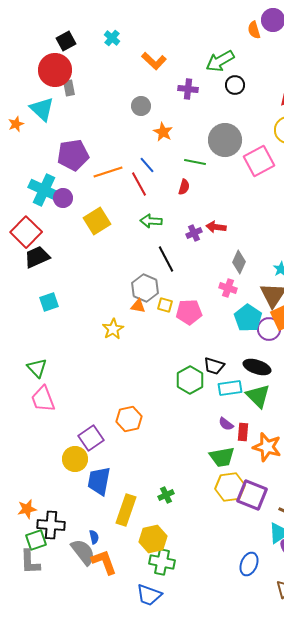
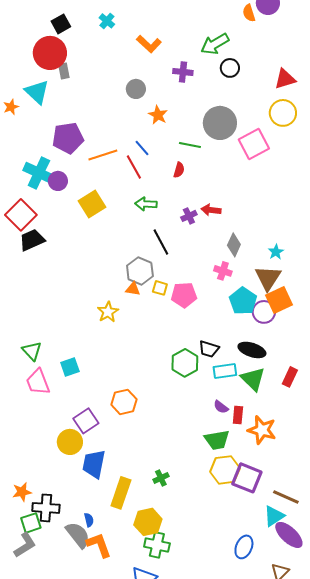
cyan square: (49, 302) -> (70, 367), moved
gray L-shape: (30, 562) -> (25, 545), turned -120

